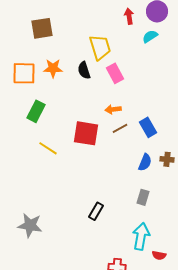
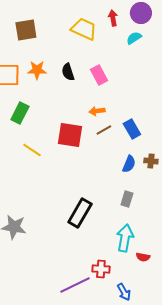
yellow trapezoid: (100, 47) -> (84, 29), moved, turned -48
black rectangle: (96, 211) -> (80, 213), size x1.6

